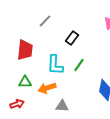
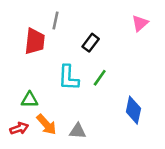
gray line: (45, 21) -> (56, 21), turned -32
red trapezoid: (25, 50) -> (35, 41), moved
orange arrow: (47, 88) -> (46, 124), moved, turned -114

